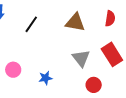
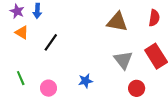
black line: (31, 24) -> (51, 42), moved
pink circle: (13, 70) -> (48, 88), moved

